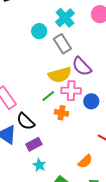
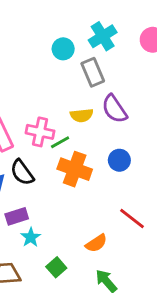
yellow semicircle: (60, 75) -> (82, 115), size x0.7
pink cross: (71, 91) -> (40, 132), moved
orange cross: (61, 113) -> (75, 169), size x1.6
purple rectangle: (34, 144) -> (17, 216), moved

